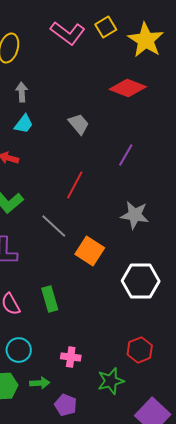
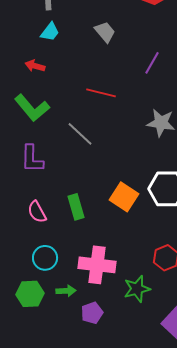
red line: (75, 185) -> (101, 93), turned 76
orange square: (90, 251) -> (124, 197), moved
pink cross: (71, 357) -> (97, 265), size x1.8
purple pentagon: (66, 405) -> (92, 313), turned 30

